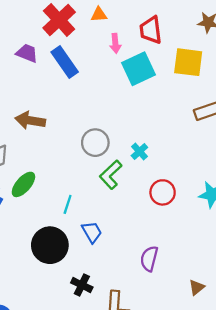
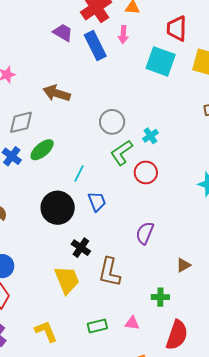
pink arrow: (115, 43) -> (123, 35), moved
cyan square: (138, 69) -> (161, 61), turned 36
red circle: (163, 192) -> (146, 172), moved

